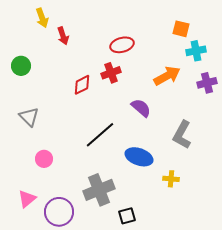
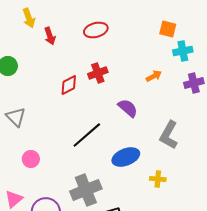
red ellipse: (122, 45) -> (96, 30), moved
orange arrow: (167, 76) -> (154, 76), size x0.6
blue ellipse: (139, 157) -> (126, 157), turned -40

